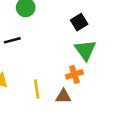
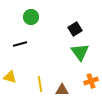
orange cross: (74, 74) -> (91, 81), moved

